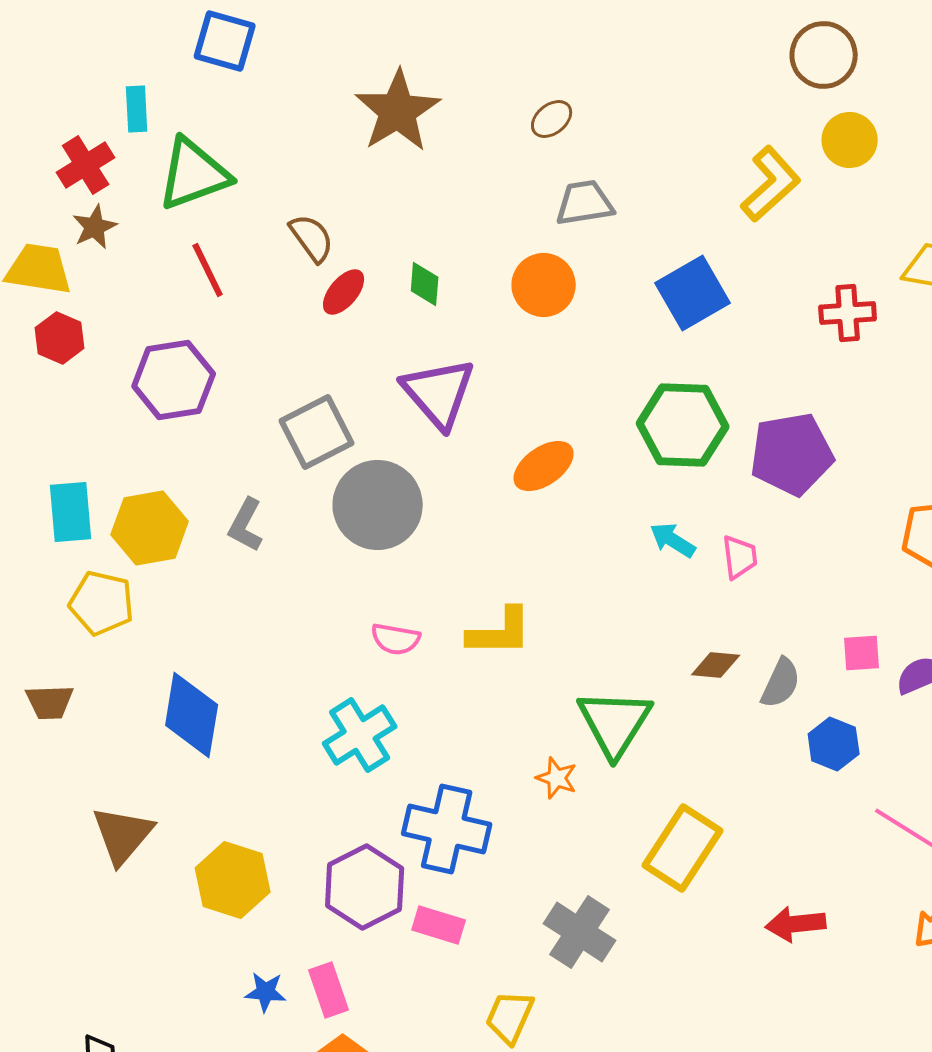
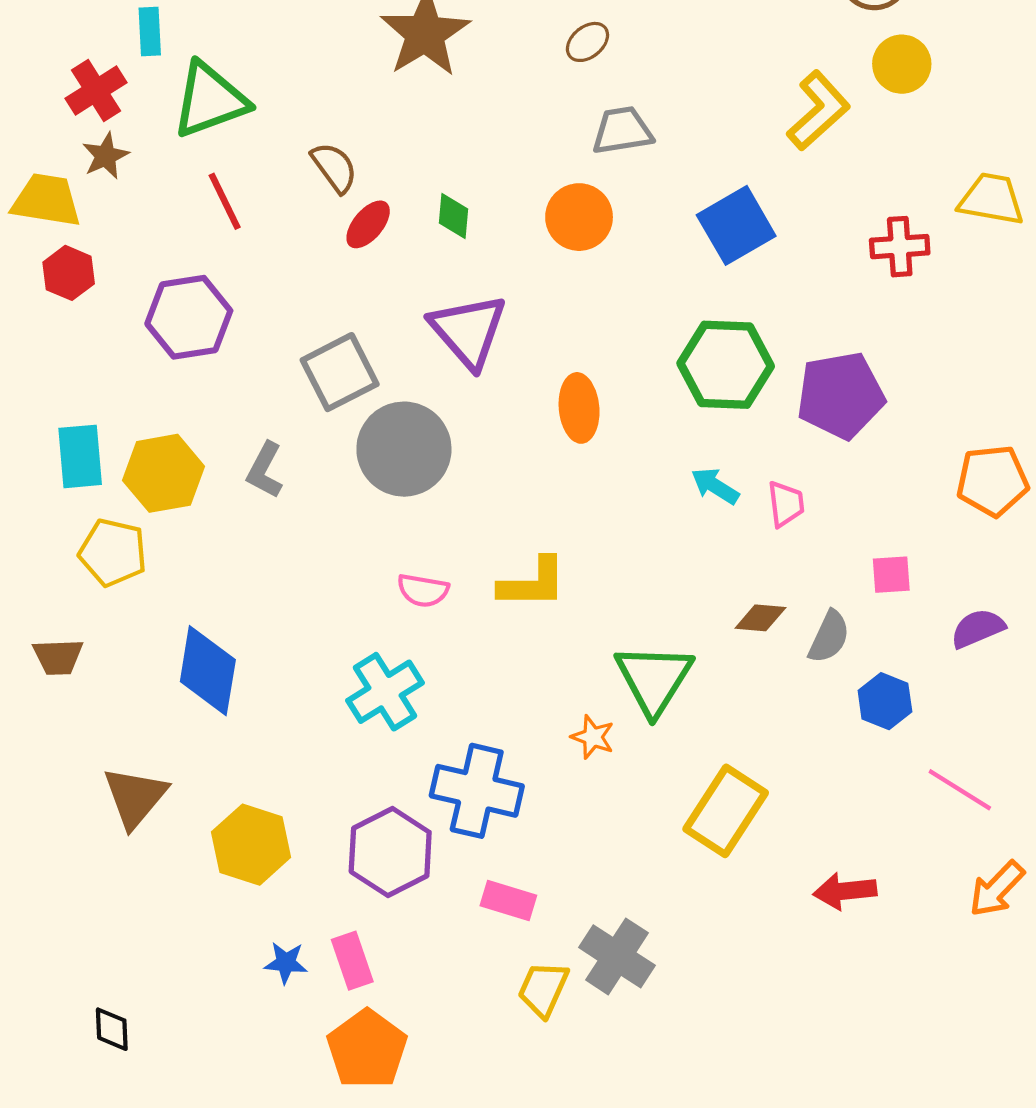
orange ellipse: (544, 466) -> (579, 408), turned -60
pink square: (862, 653) -> (891, 575), moved
pink rectangle: (439, 925) -> (508, 901), moved
gray cross: (580, 932) -> (617, 956), moved

